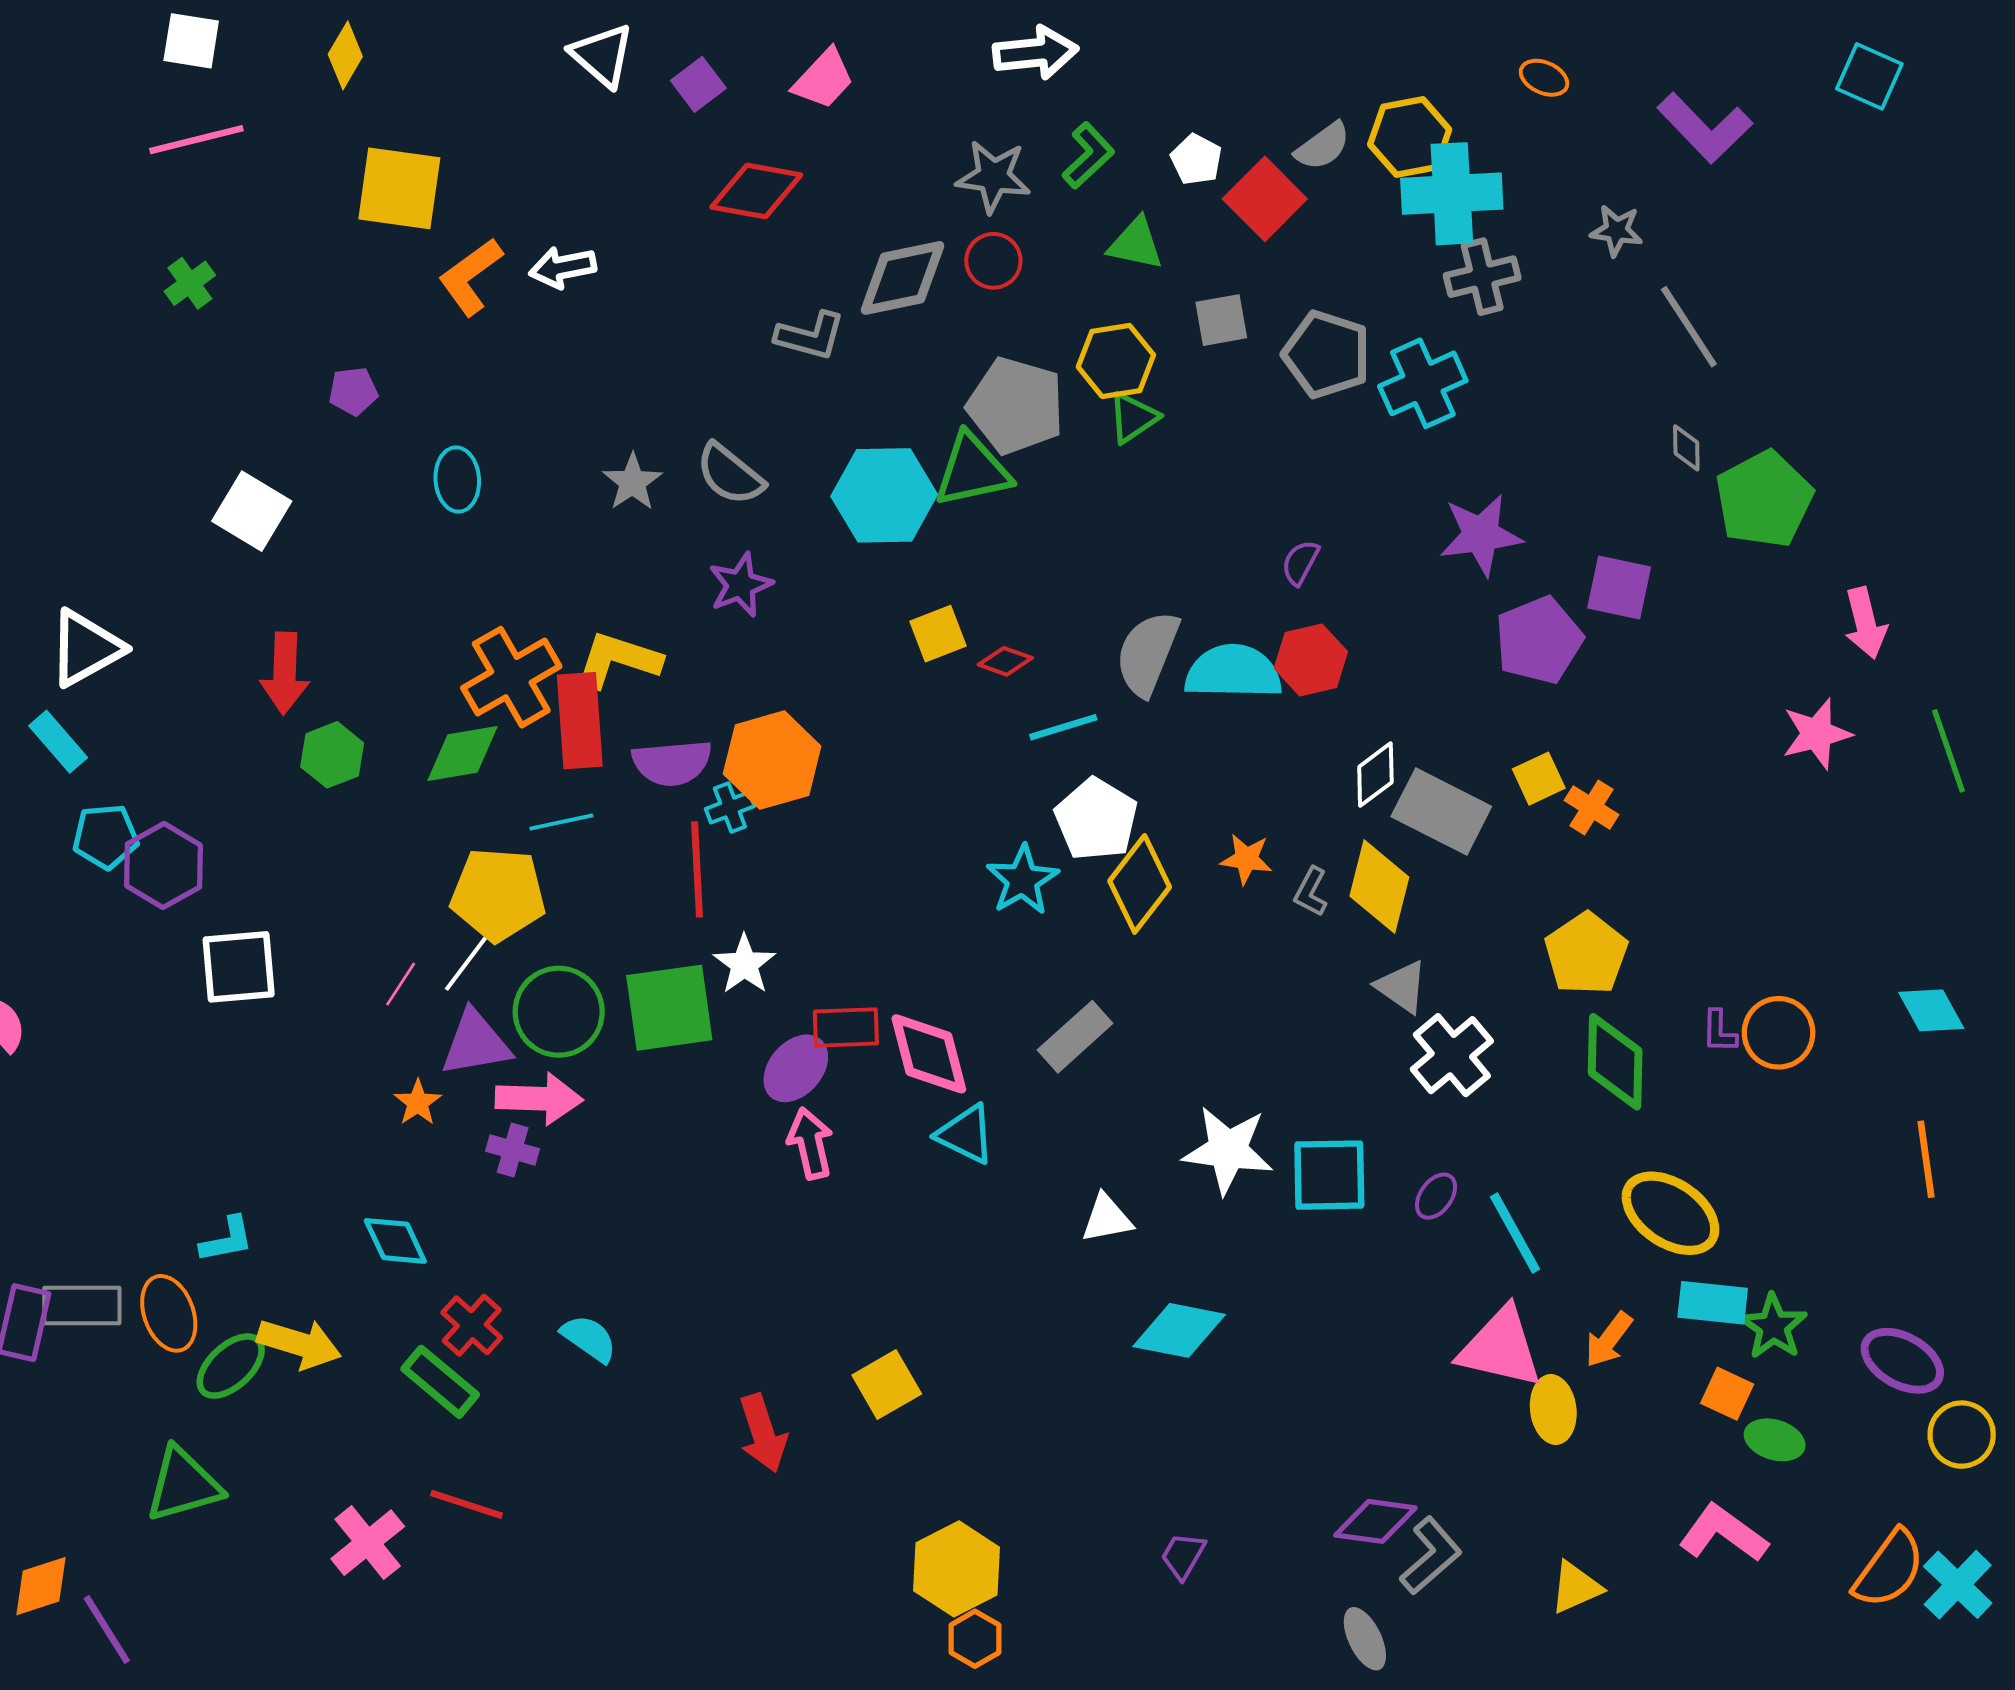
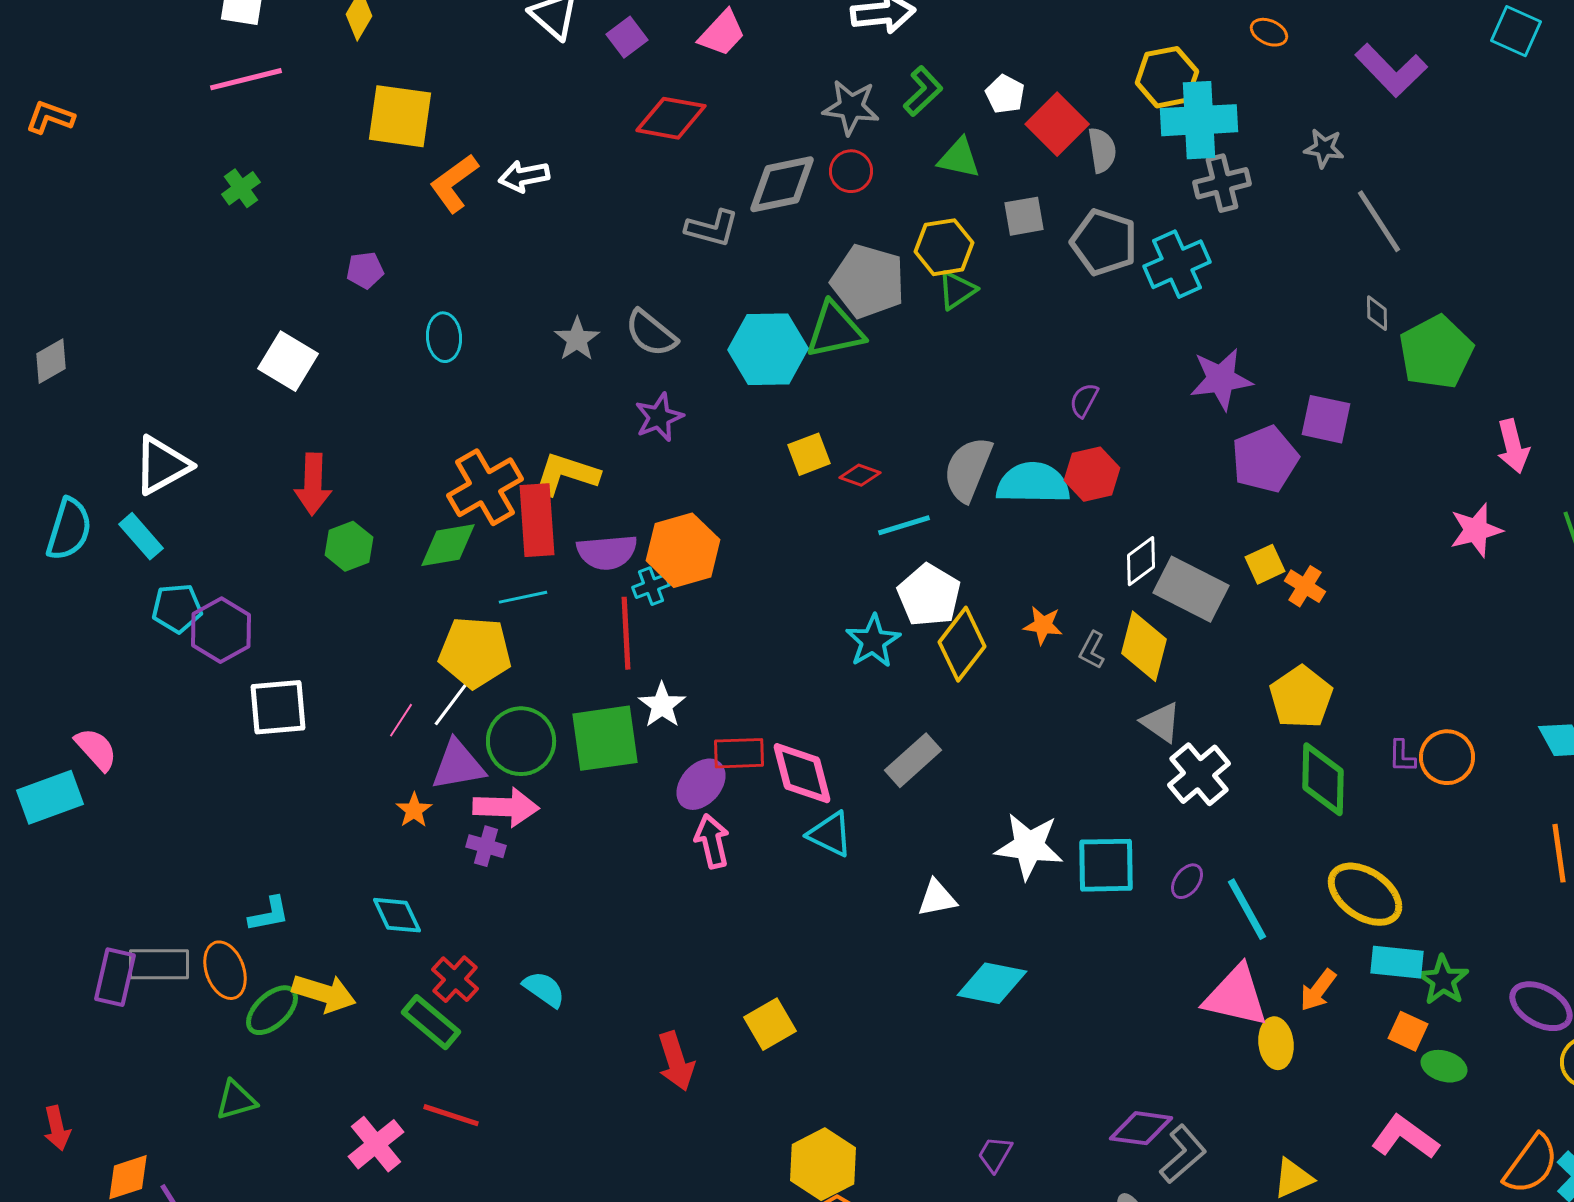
gray semicircle: (1323, 146) -> (1102, 150), moved, turned -63
green triangle: (183, 1485) -> (236, 1100), size x0.7

